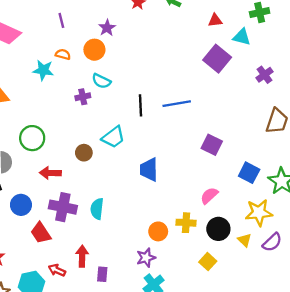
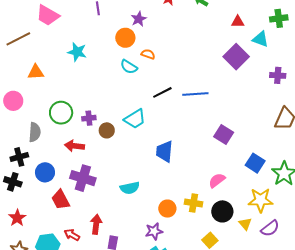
orange semicircle: (63, 54) -> (148, 54), moved
purple cross: (264, 75) -> (278, 75), turned 35
purple cross: (83, 97) -> (89, 118), moved
black line: (141, 105) -> (162, 92), turned 60
cyan semicircle: (97, 209) -> (130, 188), moved, turned -114

